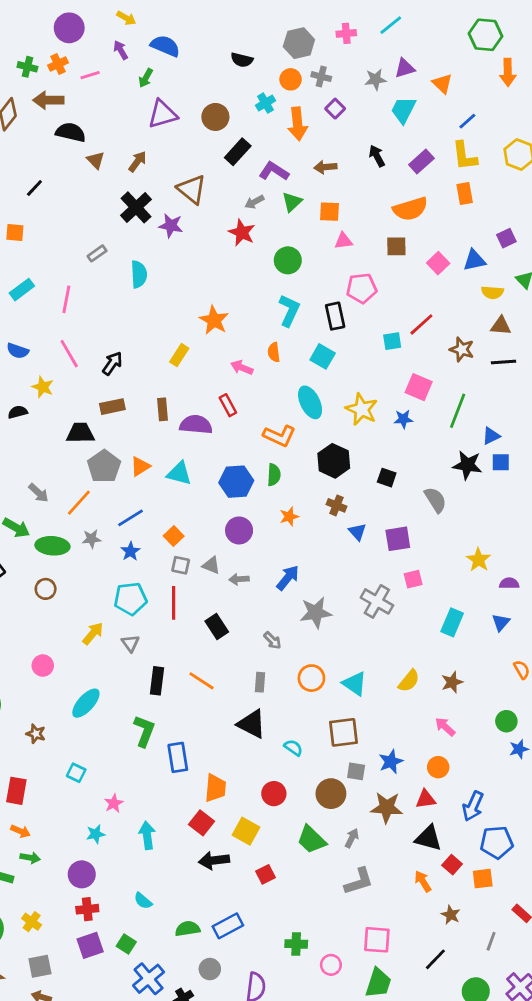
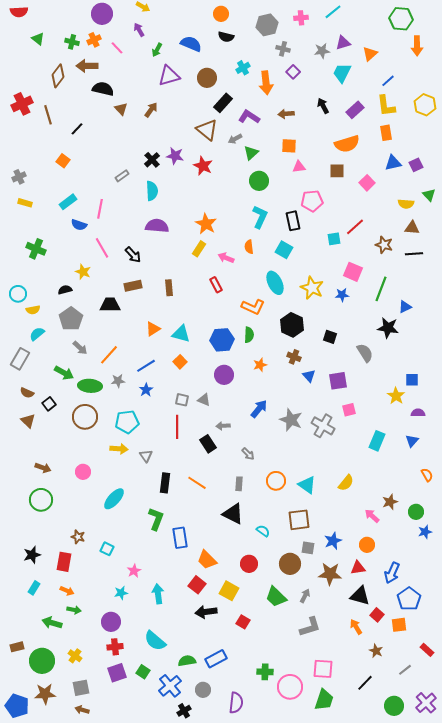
blue semicircle: (165, 46) -> (191, 44), moved
pink line: (90, 75) -> (117, 48), turned 64
orange circle: (291, 79) -> (221, 14), moved
orange triangle: (442, 84) -> (370, 54), turned 35
brown triangle: (192, 189) -> (207, 130), moved
green triangle: (292, 202) -> (251, 153), moved
black cross: (136, 207) -> (152, 160), moved, size x0.7
orange square: (15, 233) -> (63, 161), turned 32
red star: (242, 233) -> (203, 166), moved
blue triangle: (474, 260) -> (393, 163), moved
blue semicircle: (18, 351) -> (79, 225), moved
yellow rectangle: (179, 355) -> (199, 249), moved
black arrow: (112, 363) -> (133, 255), turned 102
purple semicircle: (196, 425) -> (157, 226), moved
blue square: (501, 462) -> (412, 380), moved
gray pentagon: (104, 466) -> (71, 319), moved
orange square: (174, 536) -> (180, 362), moved
gray arrow: (239, 579) -> (223, 426), moved
brown circle: (46, 589) -> (85, 417), size x1.6
cyan pentagon: (130, 599) -> (127, 422), moved
gray star: (316, 613) -> (291, 420), moved, turned 30
yellow arrow: (93, 633) -> (119, 449), turned 54
brown star: (452, 682) -> (390, 502), moved
brown star: (36, 734) -> (78, 537), moved
orange trapezoid: (215, 788) -> (207, 560), turned 130
blue pentagon: (497, 842) -> (409, 599), turned -30
red square: (266, 874) -> (243, 622), turned -32
cyan semicircle: (143, 901) -> (155, 641), size x1.6
gray line: (491, 941) -> (405, 670), turned 32
pink circle: (331, 965) -> (290, 687), size x1.6
blue cross: (149, 979) -> (170, 686), moved

